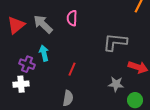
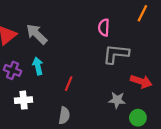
pink semicircle: (72, 18) -> (104, 27), moved
purple cross: (27, 64) -> (13, 70), moved
white cross: (21, 84) -> (24, 100), moved

